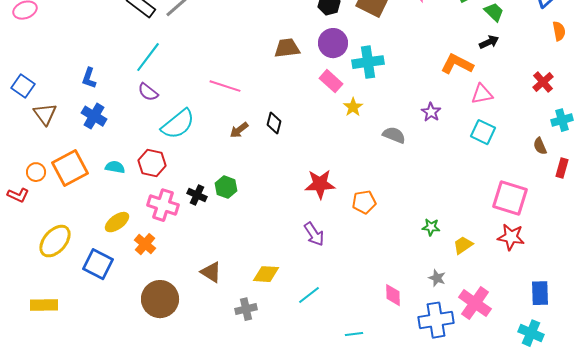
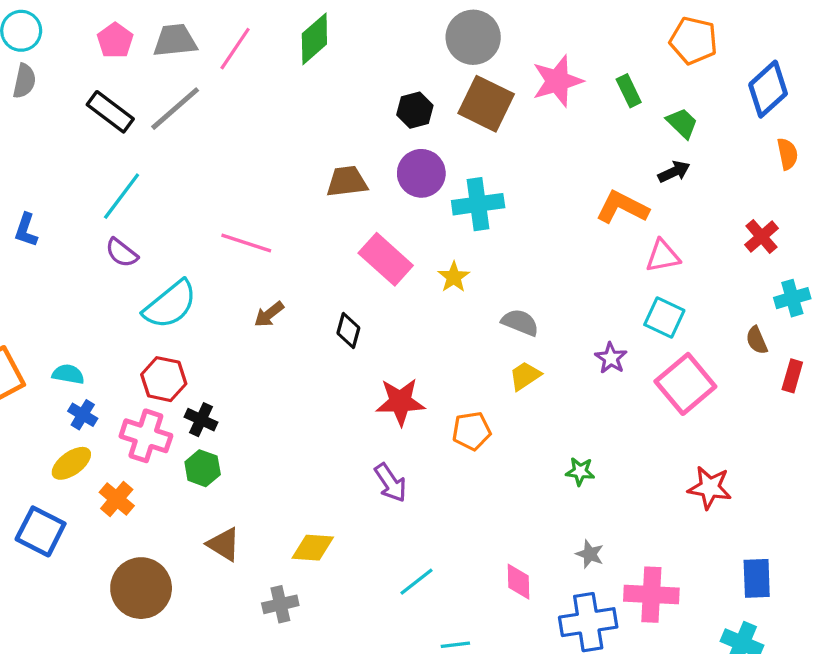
pink rectangle: (331, 81) -> (386, 259), moved, size x1.4
purple star: (431, 112) -> (611, 358), moved
blue cross: (94, 116) -> (83, 415), moved, size x0.7
black diamond: (274, 123) -> (348, 330), moved
red hexagon: (152, 163) -> (164, 379), moved
green hexagon: (226, 187) -> (203, 468), moved
pink square: (510, 198) -> (685, 384), moved, turned 33
yellow trapezoid: (463, 245) -> (525, 376), moved
cyan line: (309, 295) -> (416, 582), moved
pink cross: (475, 303) -> (651, 595), turned -32

